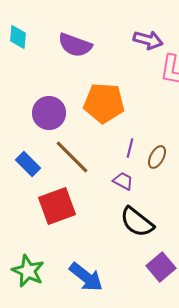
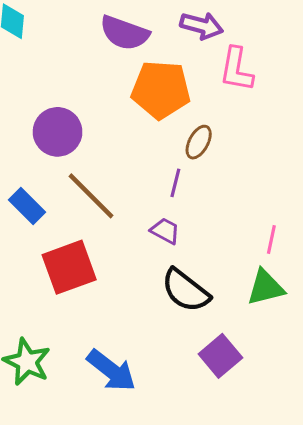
purple semicircle: (75, 45) -> (124, 33), moved
orange pentagon: (104, 103) -> (161, 90), moved
brown ellipse: (157, 157) -> (199, 142), moved

